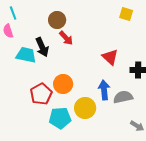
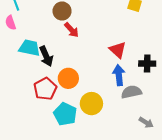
black arrow: (42, 47) -> (46, 56), moved
blue arrow: (104, 90) -> (119, 75), moved
cyan pentagon: (60, 118) -> (65, 114), turned 30

